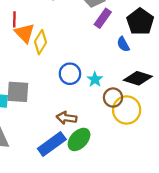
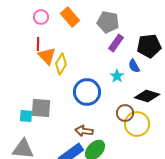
black pentagon: (140, 22) -> (149, 46), turned 30
blue circle: (70, 74) -> (87, 92), size x1.4
cyan star: (95, 79) -> (117, 76), moved

